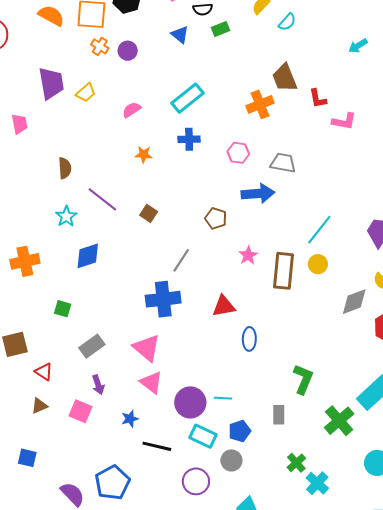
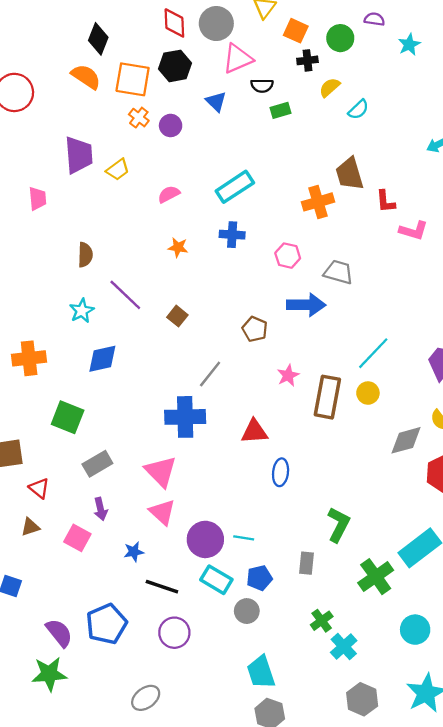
blue triangle: (180, 35) -> (216, 101), moved
green square: (63, 309) -> (68, 417), size x1.6
purple circle: (196, 481) -> (174, 633), moved

